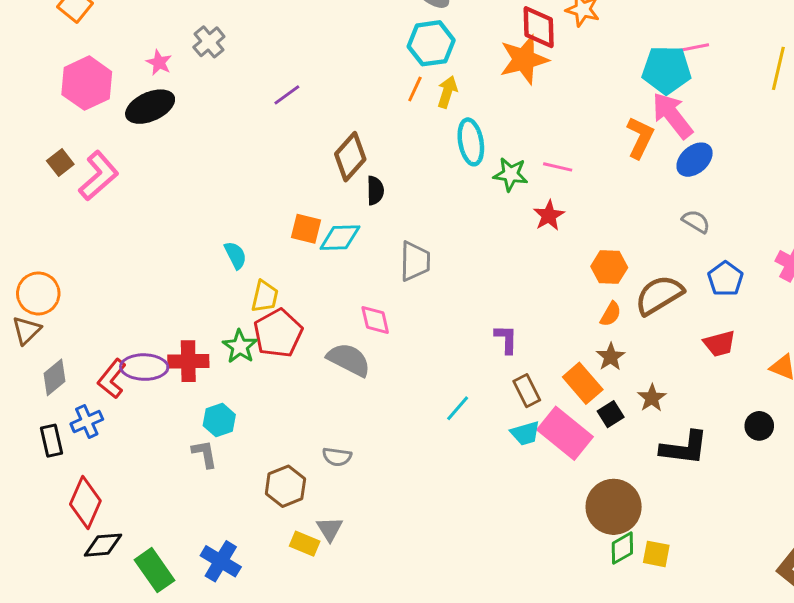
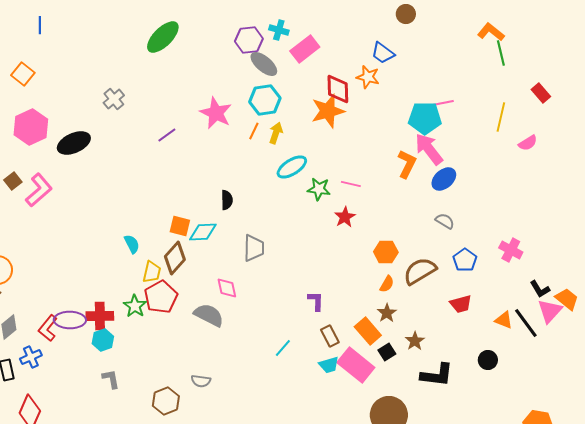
pink star: (159, 62) -> (216, 113), moved, size x1.8
cyan ellipse: (471, 142) -> (292, 167), turned 68
brown diamond: (350, 157) -> (175, 258), moved
cyan hexagon: (219, 420) -> (103, 340), moved

